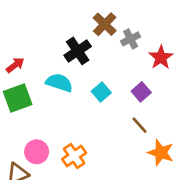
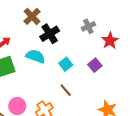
brown cross: (105, 24) -> (32, 16), moved
brown line: (139, 125) -> (66, 90), moved

